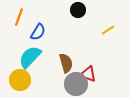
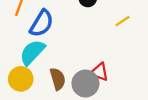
blue semicircle: (38, 32) -> (42, 23), size x1.4
brown semicircle: (66, 63) -> (58, 79), moved

